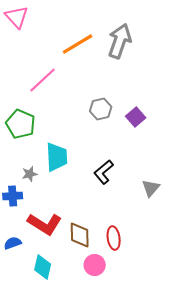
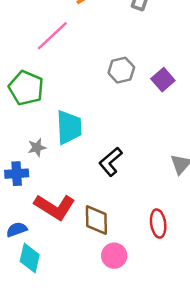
black L-shape: (104, 172) -> (111, 162), moved
red ellipse: (114, 238) -> (158, 224), moved
cyan diamond: (43, 267) -> (30, 258), moved

